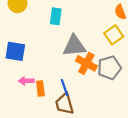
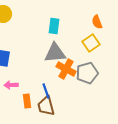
cyan rectangle: (56, 16) -> (54, 26), moved
orange rectangle: (40, 88) -> (27, 101), moved

